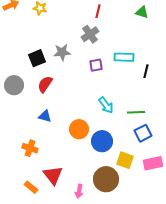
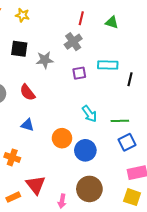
green triangle: (142, 12) -> (112, 22), moved
black square: (37, 58) -> (19, 49), moved, turned 30
red semicircle: (45, 84) -> (27, 92), turned -72
yellow square: (125, 160) -> (132, 197), moved
orange rectangle: (31, 187) -> (13, 197), turned -64

